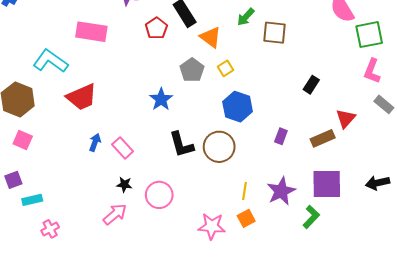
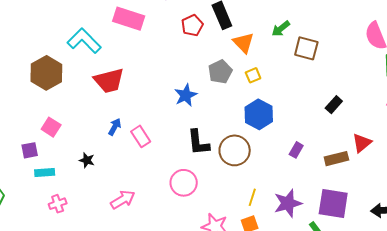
pink square: (23, 140) -> (51, 127), moved
black star: (124, 185) -> (87, 160), moved
pink circle: (159, 195) -> (184, 183), moved

